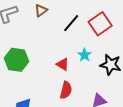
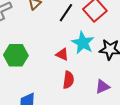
cyan star: (84, 55) -> (83, 43), size x1.6

